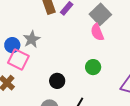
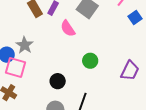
pink semicircle: (97, 32) -> (68, 28), moved

